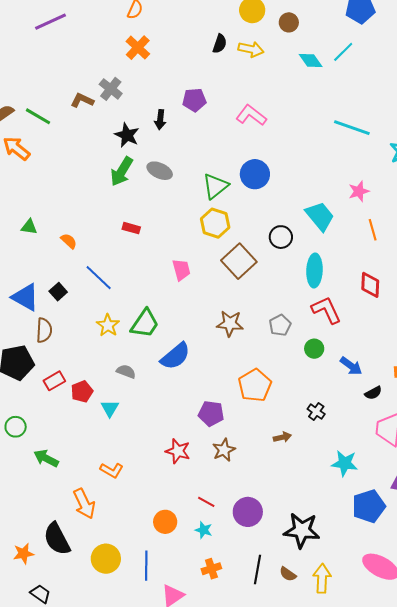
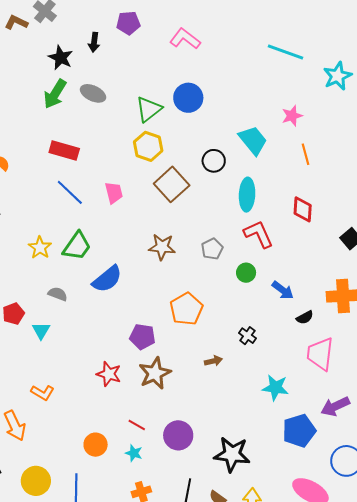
red rectangle: (131, 228) -> (64, 151), size x1.6
blue line: (99, 278) -> (70, 192), moved
brown star: (224, 450) -> (155, 373), size x1.4

